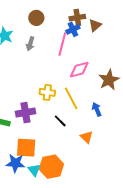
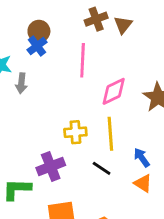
blue cross: (73, 29) -> (37, 46), moved
gray arrow: (30, 44) -> (21, 83), moved
yellow line: (71, 98) -> (110, 134), turned 35
blue arrow: (97, 109) -> (142, 158), moved

